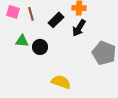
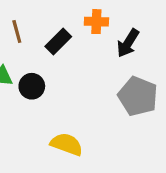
black arrow: (79, 28) -> (128, 43), moved

